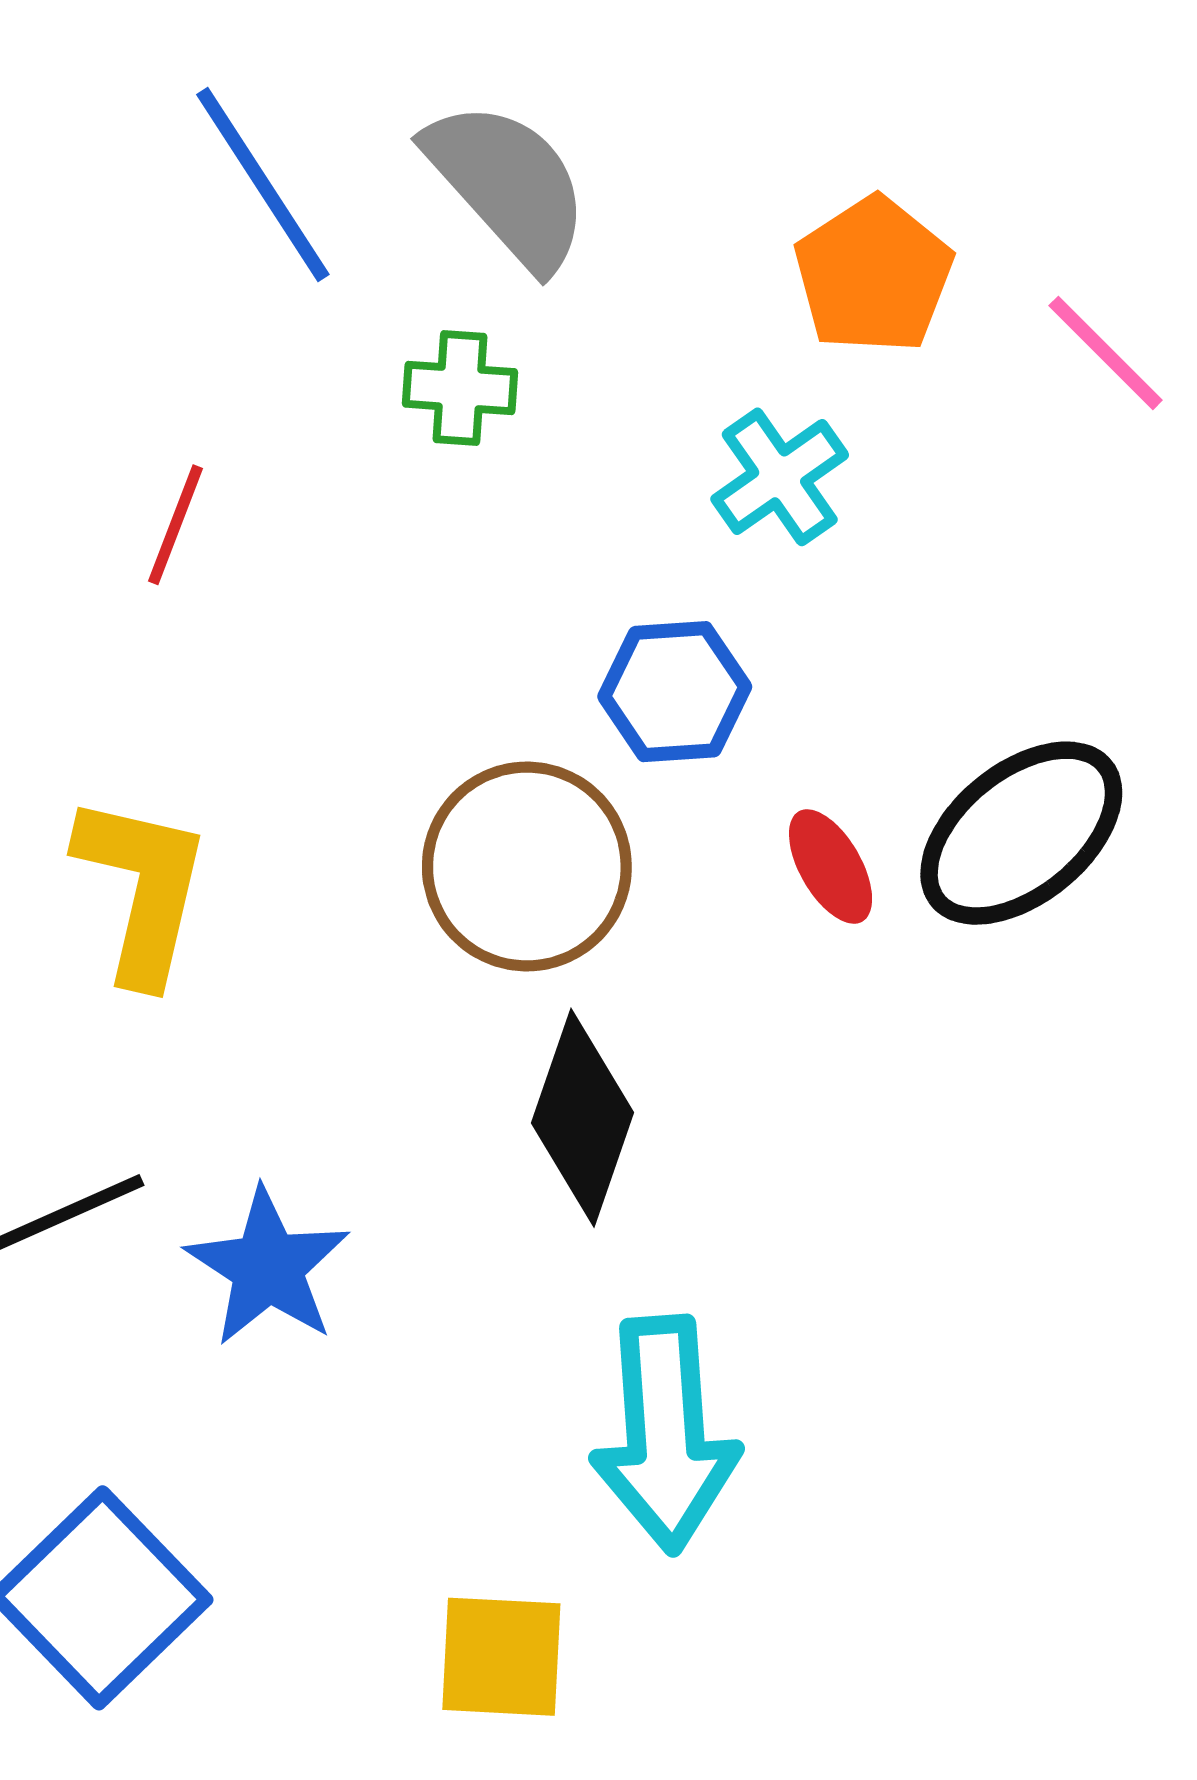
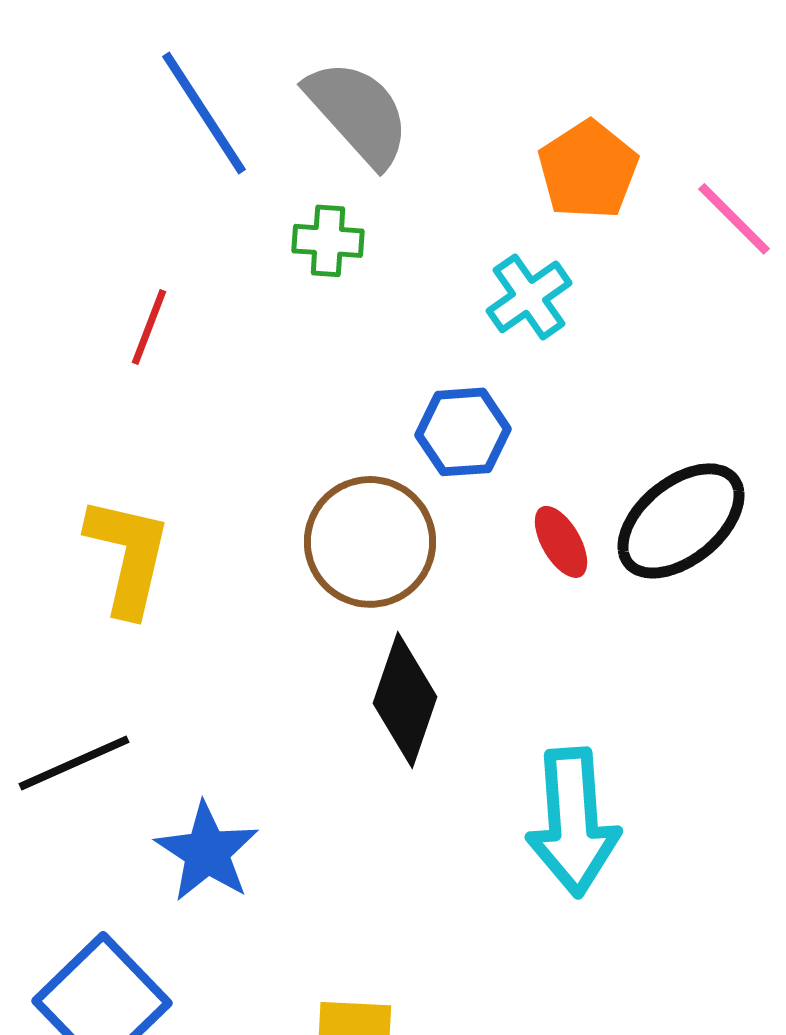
blue star: (268, 1267) -> (207, 852), moved
cyan arrow: (665, 1434) -> (573, 822), moved

